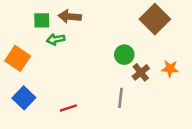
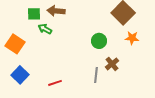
green arrow: (56, 39) -> (45, 29), turned 40
orange star: (170, 69) -> (132, 38), moved
brown cross: (141, 72) -> (112, 64), moved

